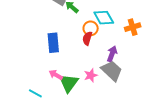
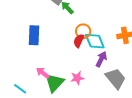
cyan diamond: (104, 18) -> (95, 41), moved
blue rectangle: (53, 43) -> (34, 35), moved
gray trapezoid: (112, 71) -> (116, 78), moved

